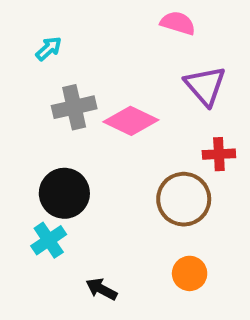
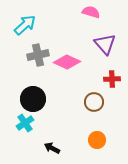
cyan arrow: (49, 48) -> (25, 25), size x1.6
brown circle: (184, 199) -> (94, 102), size x0.7

